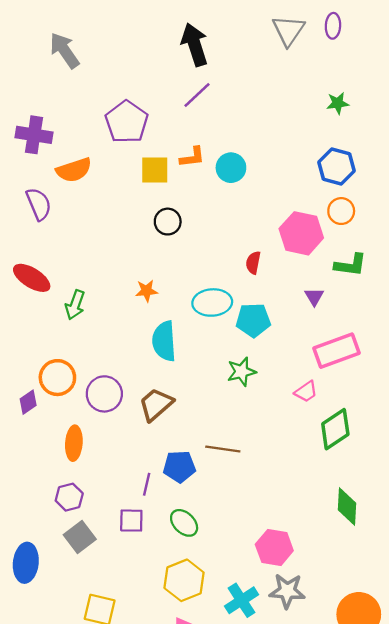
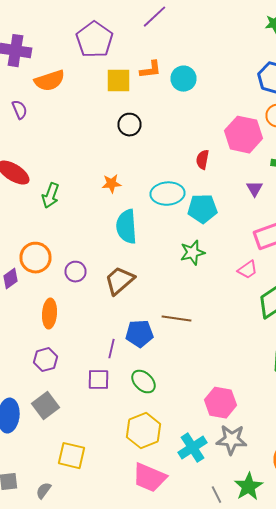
purple semicircle: (39, 204) -> (20, 110), size x0.7
purple circle: (104, 394) -> (76, 272), size x0.7
gray square: (80, 537) -> (46, 406), moved

